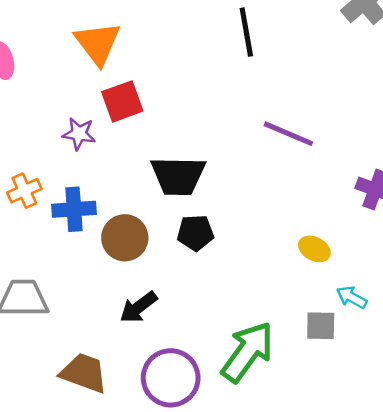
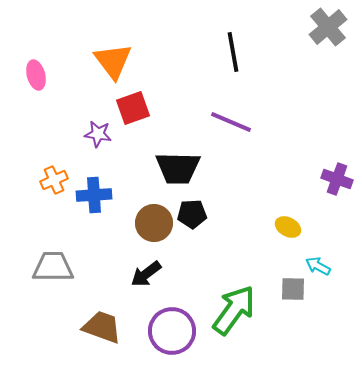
purple line: (288, 134) -> (231, 122), moved
brown circle: (125, 238) -> (154, 223), moved

